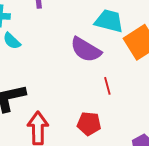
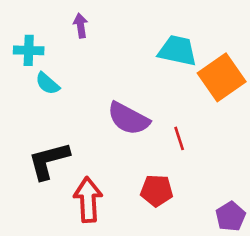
purple semicircle: (86, 50) -> (128, 119), moved

